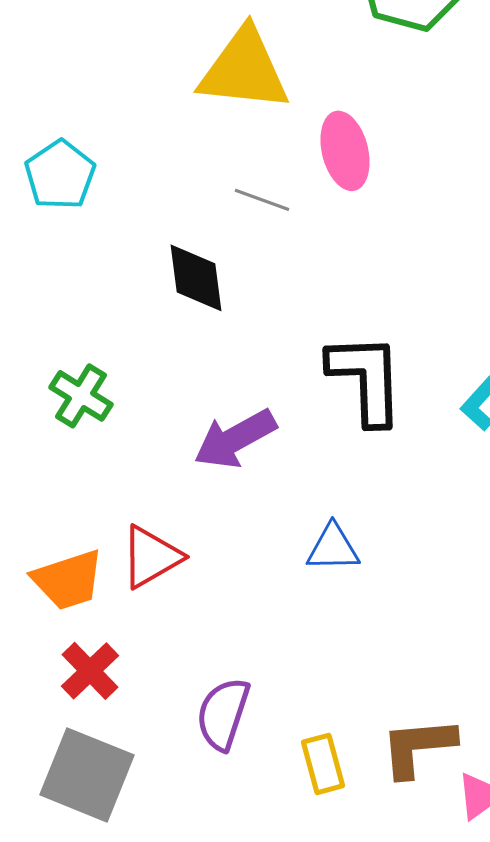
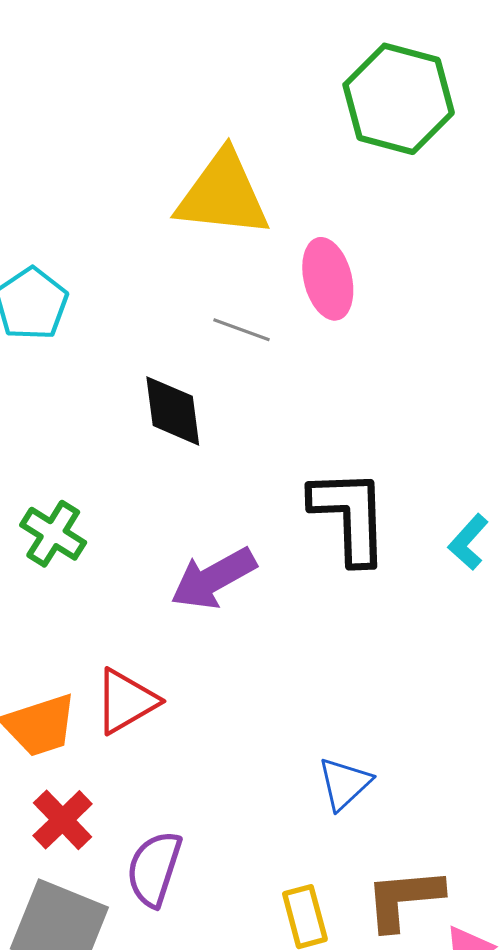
blue triangle: (333, 548) -> (344, 783), moved, turned -42
purple semicircle: (223, 714) -> (154, 869), moved

